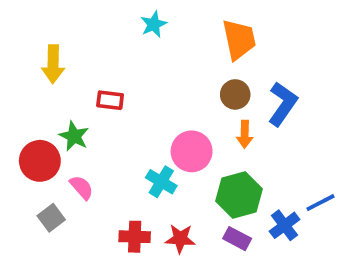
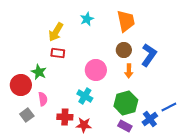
cyan star: (154, 24) -> (87, 19), moved
yellow arrow: (53, 64) -> (56, 32), moved, turned 30
pink circle: (192, 151) -> (96, 70), moved
pink semicircle: (82, 187) -> (43, 99), turned 32
red cross: (135, 237) -> (65, 117), moved
red star: (180, 239) -> (84, 125), moved

